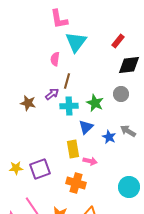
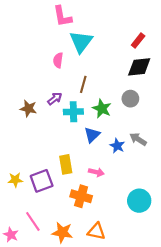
red rectangle: (118, 41) -> (138, 41), moved
brown line: (67, 81) -> (83, 84), moved
yellow rectangle: (73, 149) -> (66, 164), moved

